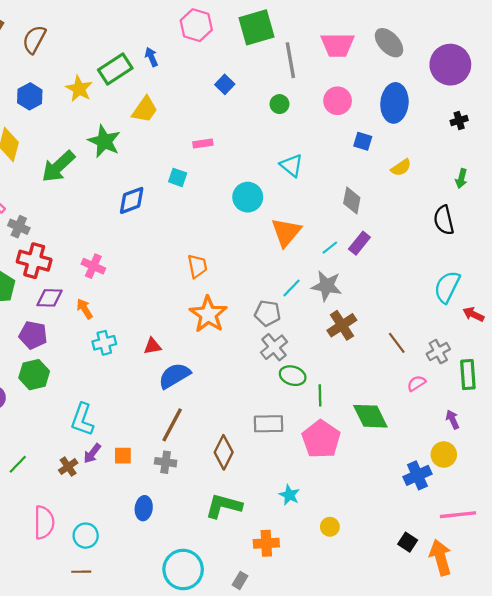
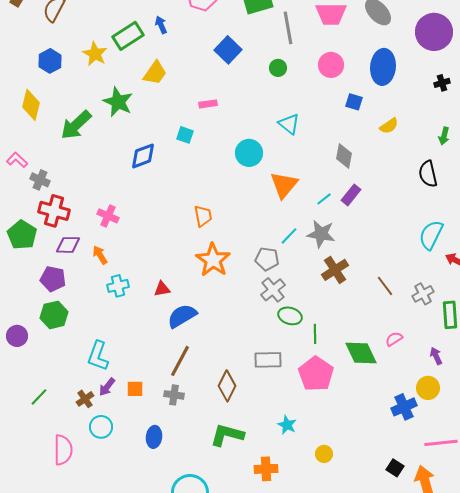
blue square: (225, 84) -> (228, 50), size x1.5
pink semicircle: (416, 383) -> (394, 339), moved
cyan circle: (86, 536) -> (101, 427), moved

